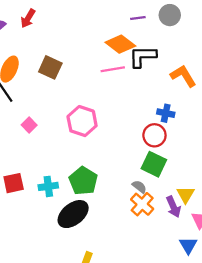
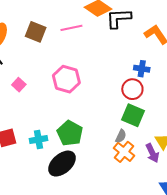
pink line: (113, 69) -> (71, 28), moved
gray semicircle: (139, 187) -> (121, 136), turned 80

